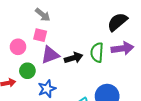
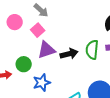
pink square: (40, 35) -> (38, 30), turned 32
pink circle: (18, 47) -> (15, 22), moved

